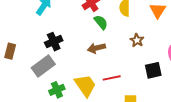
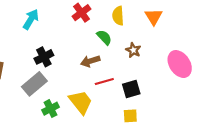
green semicircle: (101, 22) -> (104, 37), moved
black square: (153, 70) -> (131, 89), moved
red line: (112, 78) -> (104, 81), moved

